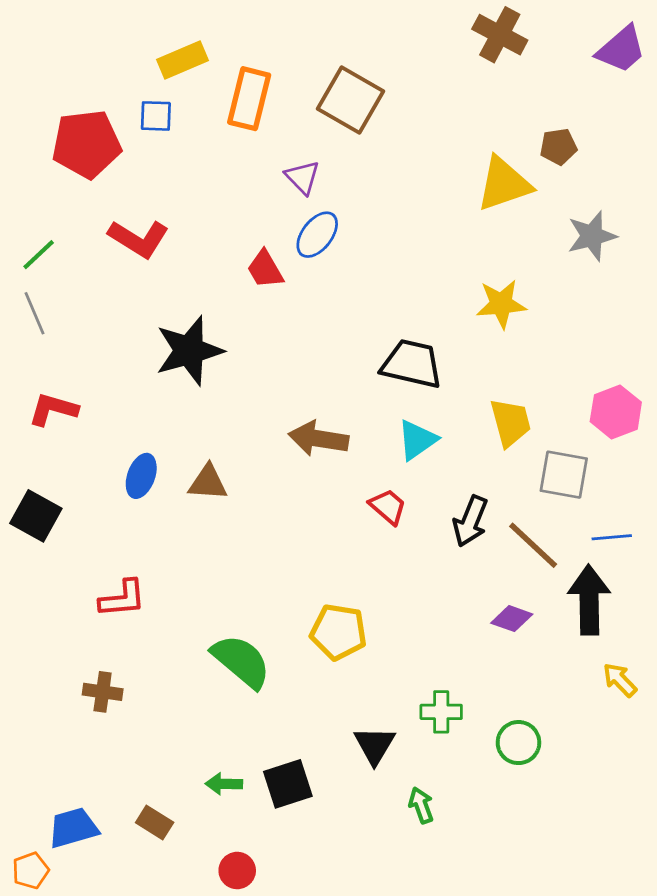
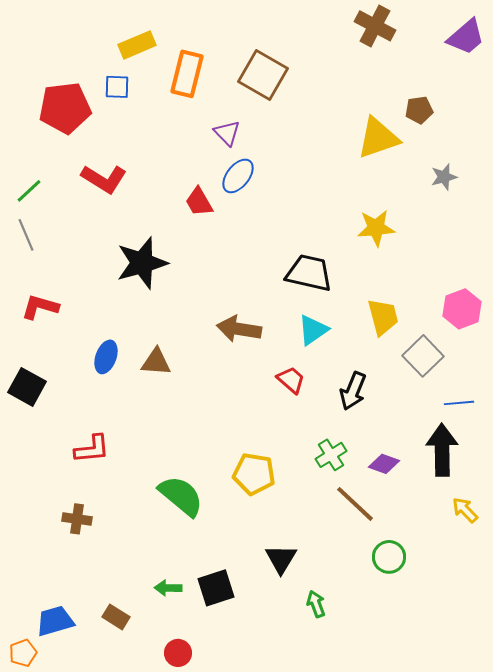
gray star: (592, 236) -> (444, 177), size x0.7
gray square: (564, 475) -> (423, 356), turned 36
brown line: (533, 545) -> (355, 504), moved
green cross: (441, 712) -> (331, 455), moved, turned -32

